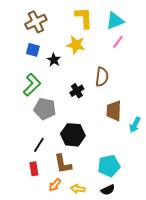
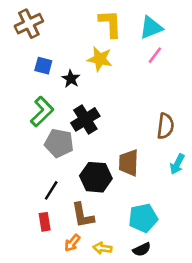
brown cross: (36, 22) -> (29, 24), moved
brown semicircle: (102, 77) -> (165, 126), moved
black cross: (77, 91) -> (85, 119), moved, size x1.5
brown trapezoid: (114, 111) -> (129, 163), moved

